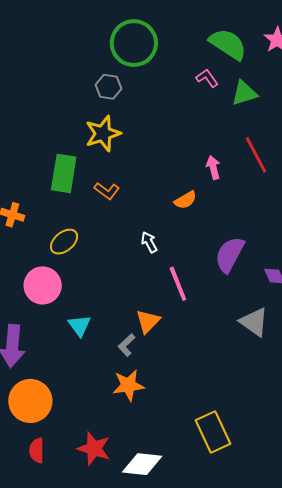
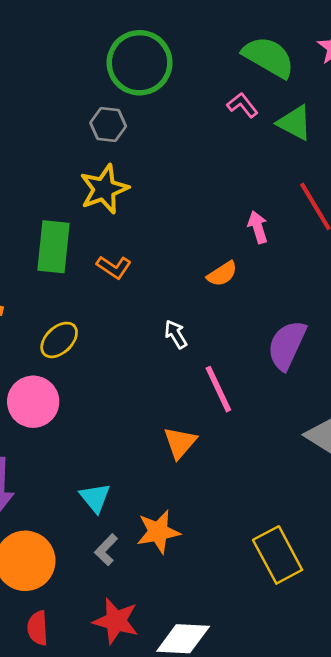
green triangle: (244, 93) -> (295, 123), turned 48
cyan triangle: (80, 326) -> (95, 498), moved
gray L-shape: (127, 345) -> (106, 550), moved
yellow rectangle: (213, 432) -> (278, 555), moved

